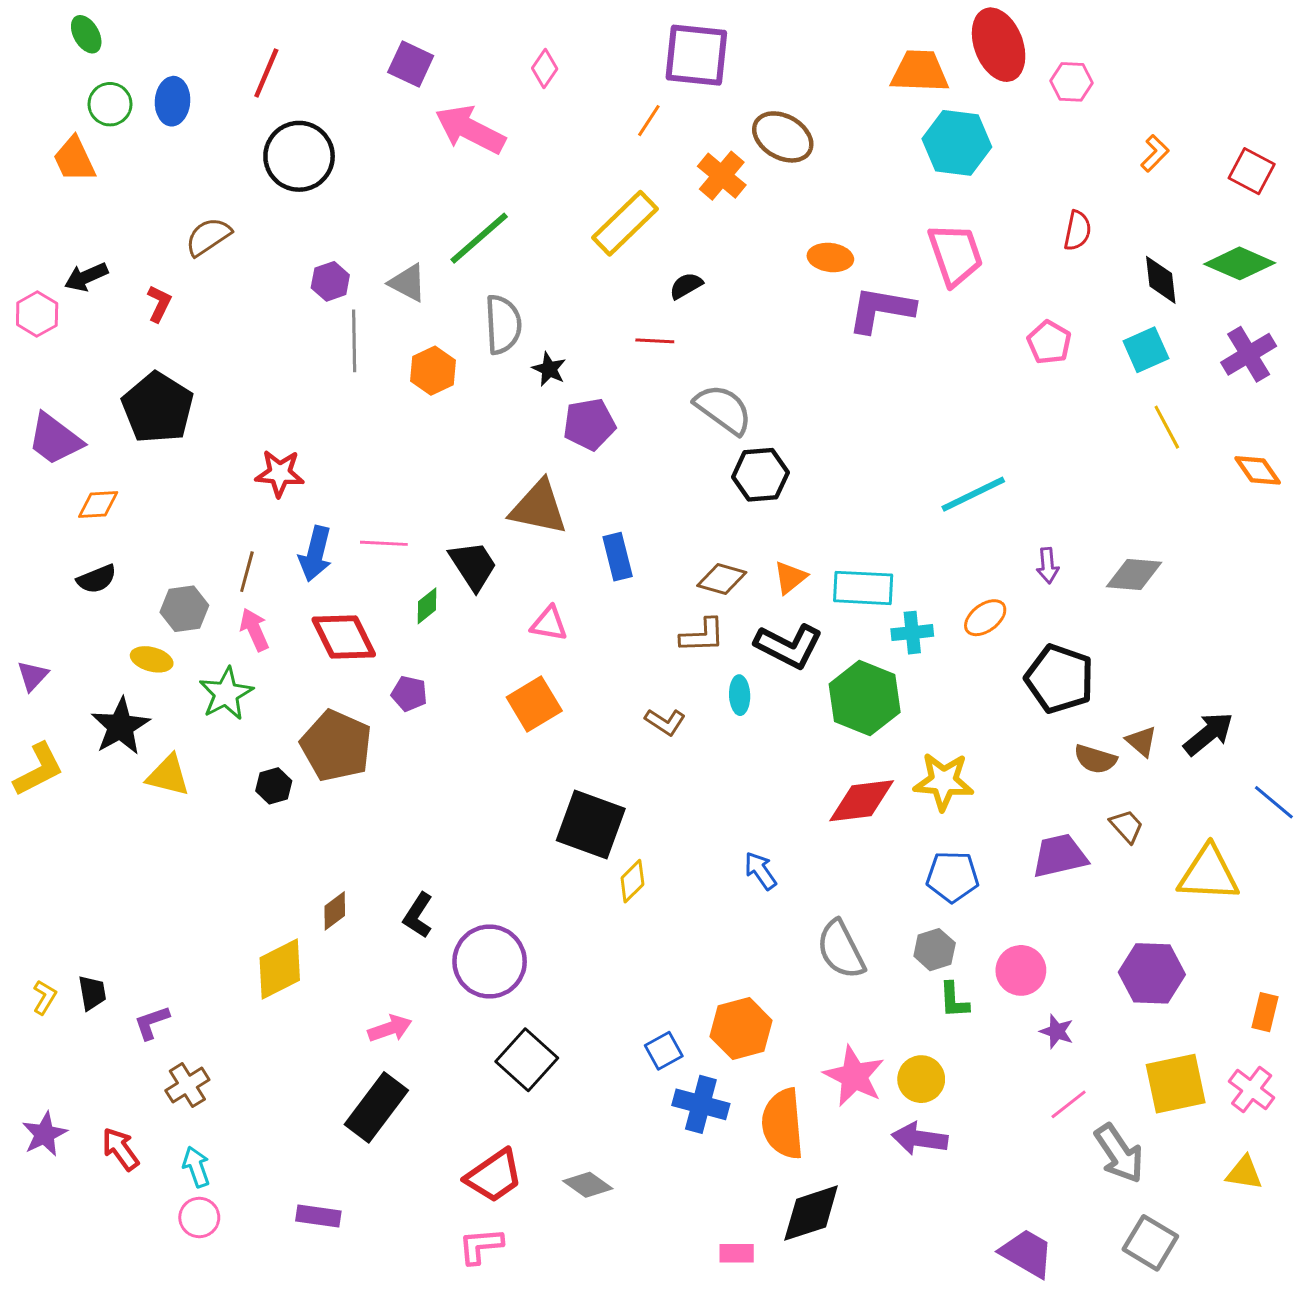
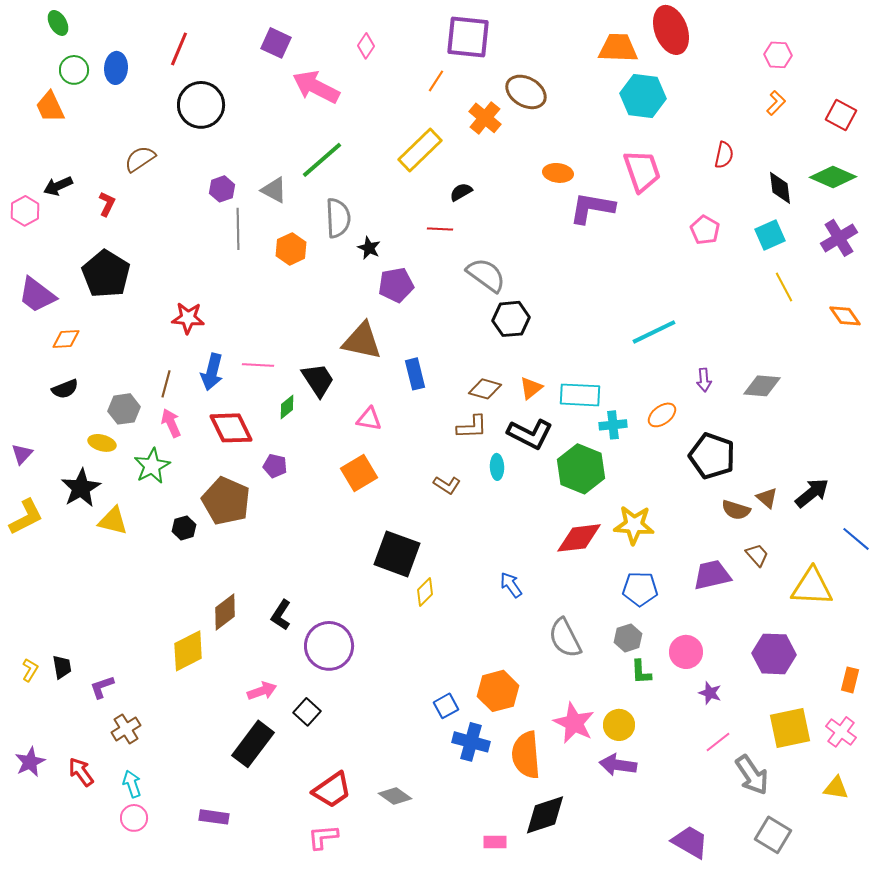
pink hexagon: (1072, 82) -> (778, 55), moved
brown diamond: (335, 911) -> (225, 612), size x1.4
black square: (527, 1060) -> (307, 712), moved, size x0.7

